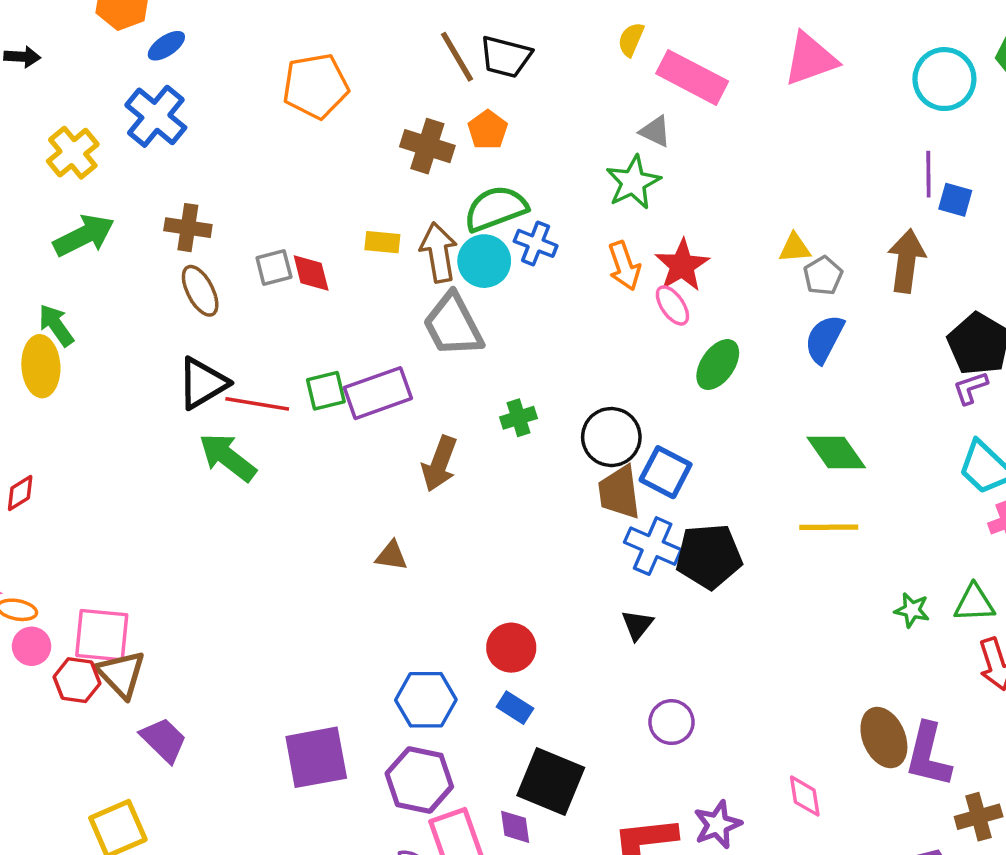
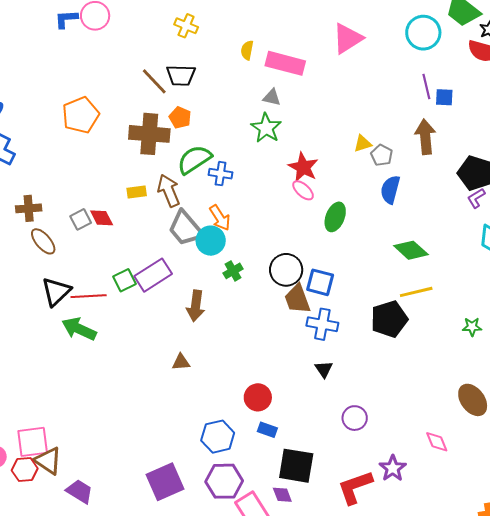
brown cross: (427, 146) -> (149, 134), size x1.4
cyan circle: (484, 261) -> (211, 241), moved
orange arrow: (624, 266) -> (220, 218), moved
black pentagon: (709, 556) -> (389, 319), moved

